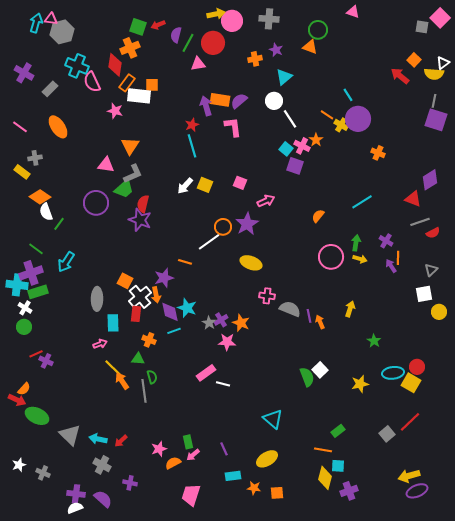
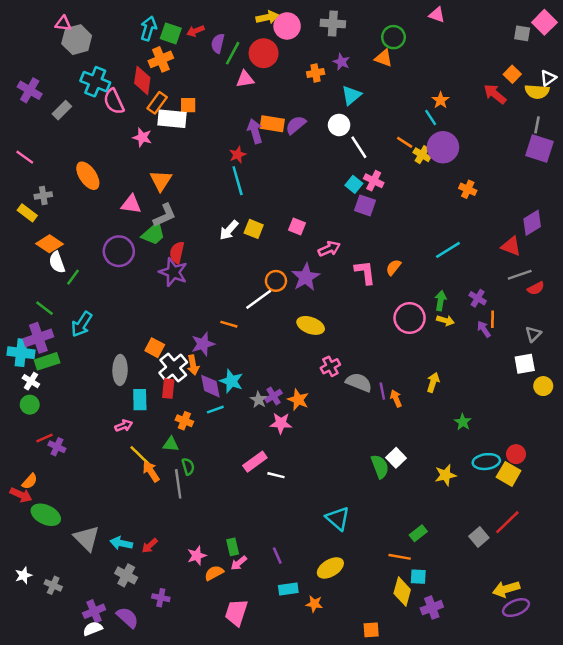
cyan arrow: (36, 23) -> (148, 28), moved
orange ellipse: (58, 127) -> (88, 176), moved
pink L-shape: (233, 127) -> (365, 272), moved
orange star: (316, 140) -> (441, 100), moved
pink cross: (267, 296) -> (330, 366), turned -35
orange square: (277, 493) -> (371, 630), moved
purple cross: (76, 494) -> (94, 611), turned -30

